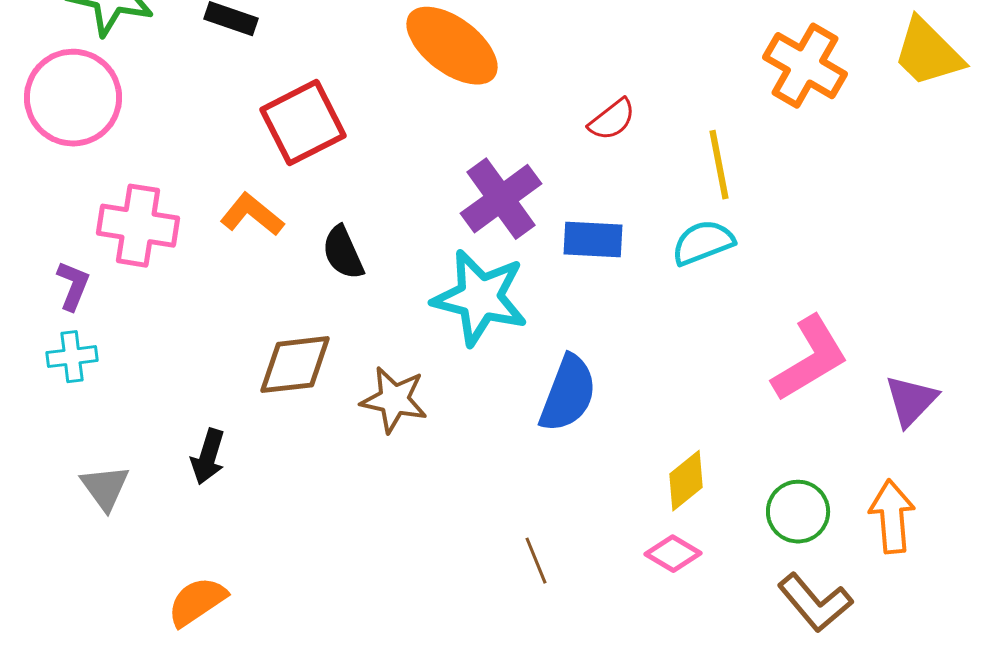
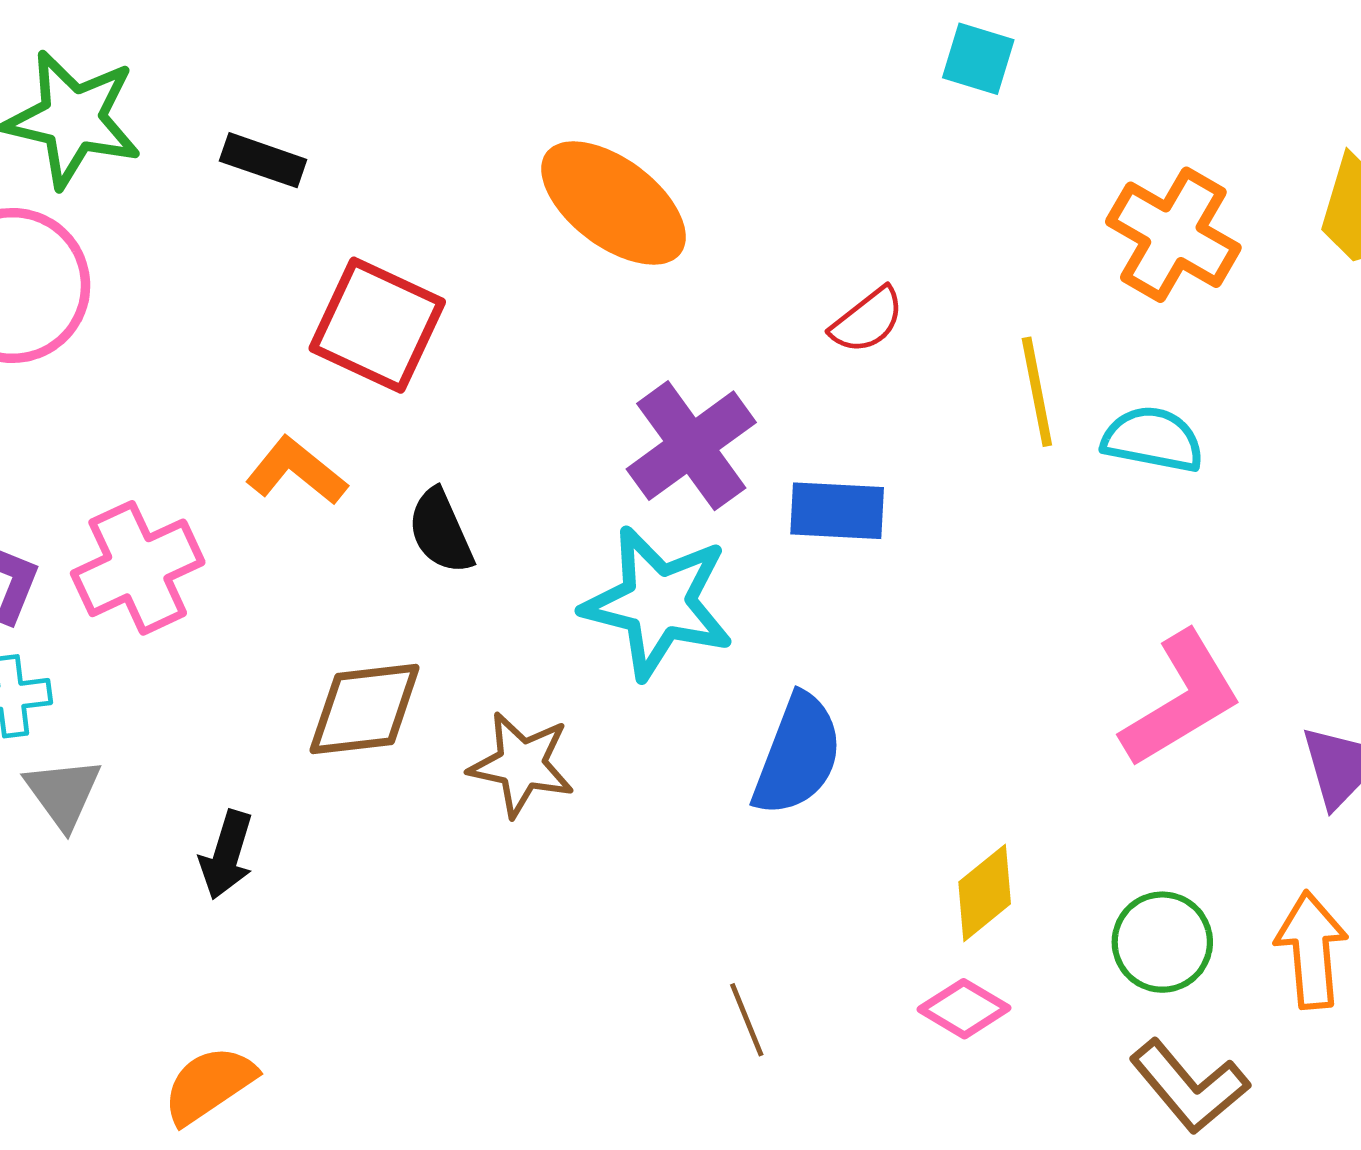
red square: (303, 123) -> (377, 325), turned -38
pink cross: (138, 226) -> (138, 568), moved, turned -34
cyan semicircle: (703, 243) -> (1153, 439), moved, turned 32
gray triangle: (105, 488) -> (63, 793), moved

